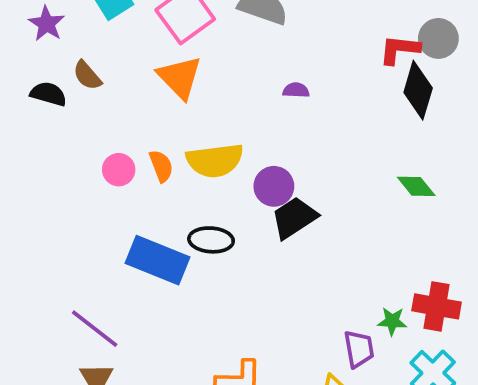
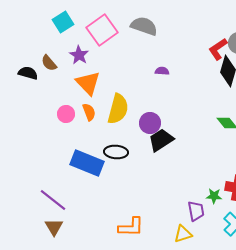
purple star: (47, 24) -> (79, 55), moved
red L-shape: (400, 50) -> (218, 49), turned -40
orange triangle: (180, 77) -> (88, 83), moved
yellow semicircle: (215, 160) -> (118, 109), turned -68

